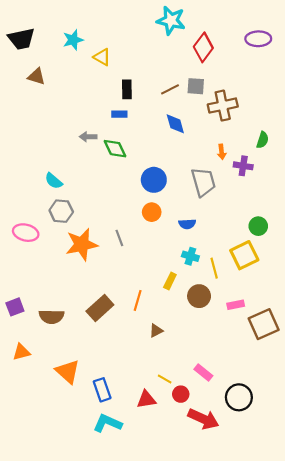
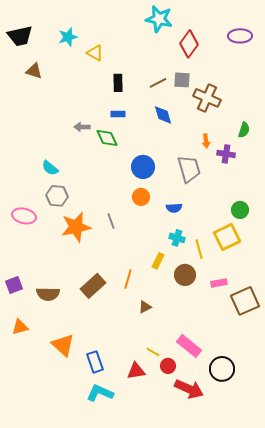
brown cross: (223, 106) -> (207, 98), turned 36
blue rectangle: (119, 114) -> (118, 114), moved
pink rectangle: (203, 373) -> (189, 346), size x1.4

